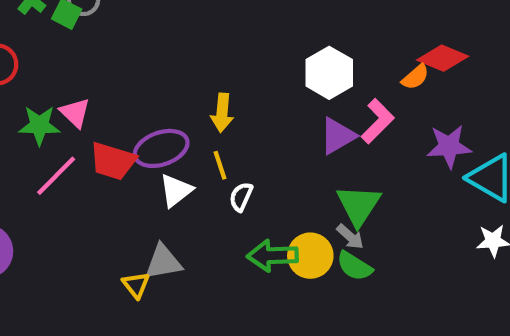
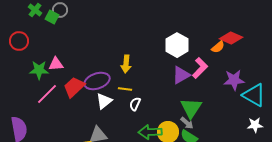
pink triangle: (75, 113) -> (56, 64), turned -49
red trapezoid: (113, 161) -> (74, 87), turned 120
yellow line: (220, 165) -> (125, 89), turned -64

